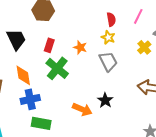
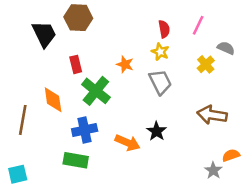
black trapezoid: (16, 39) -> (44, 34), moved
red rectangle: (49, 45) -> (76, 64), moved, turned -32
blue cross: (30, 99) -> (85, 130), moved

